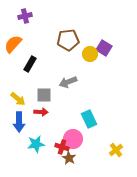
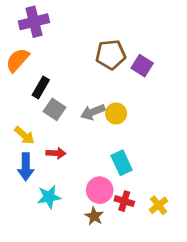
purple cross: (25, 16) -> (34, 22), size x1.5
brown pentagon: (68, 40) -> (111, 55), moved
yellow circle: (90, 54) -> (116, 113), moved
gray square: (44, 95) -> (54, 109), moved, turned 35
red cross: (62, 147) -> (124, 201), moved

